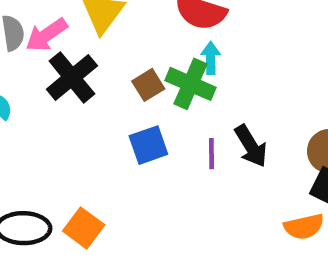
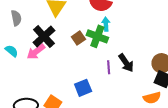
pink arrow: (46, 35) -> (36, 52), moved
blue square: (148, 145) -> (83, 88), moved

